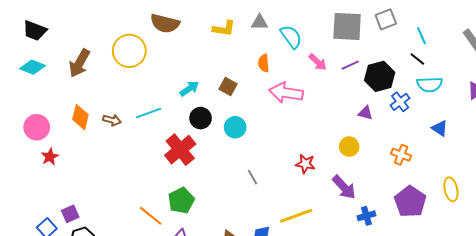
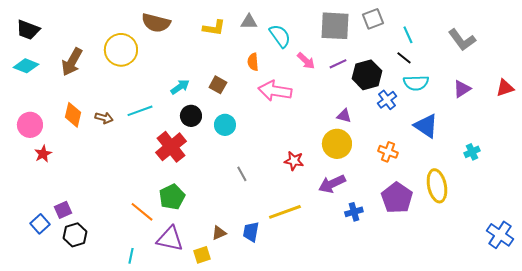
purple triangle: (365, 113) -> (344, 116), moved
blue triangle: (440, 128) -> (426, 126), size x1.5
yellow circle: (349, 147) -> (337, 144), size x1.5
purple arrow: (344, 187) -> (332, 184), turned 108
yellow ellipse: (451, 189) -> (437, 186), size x1.4

